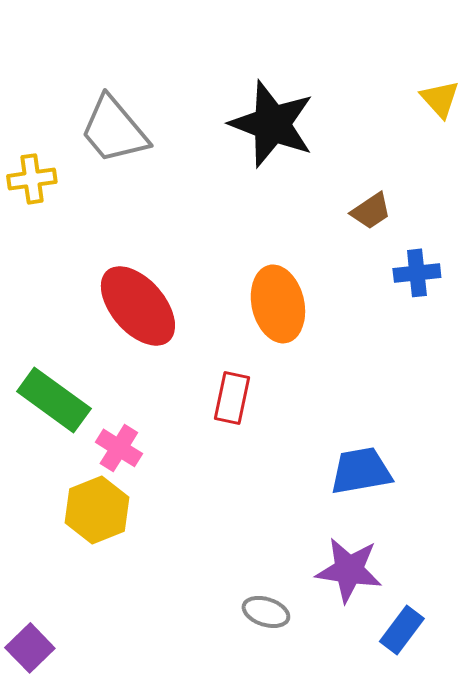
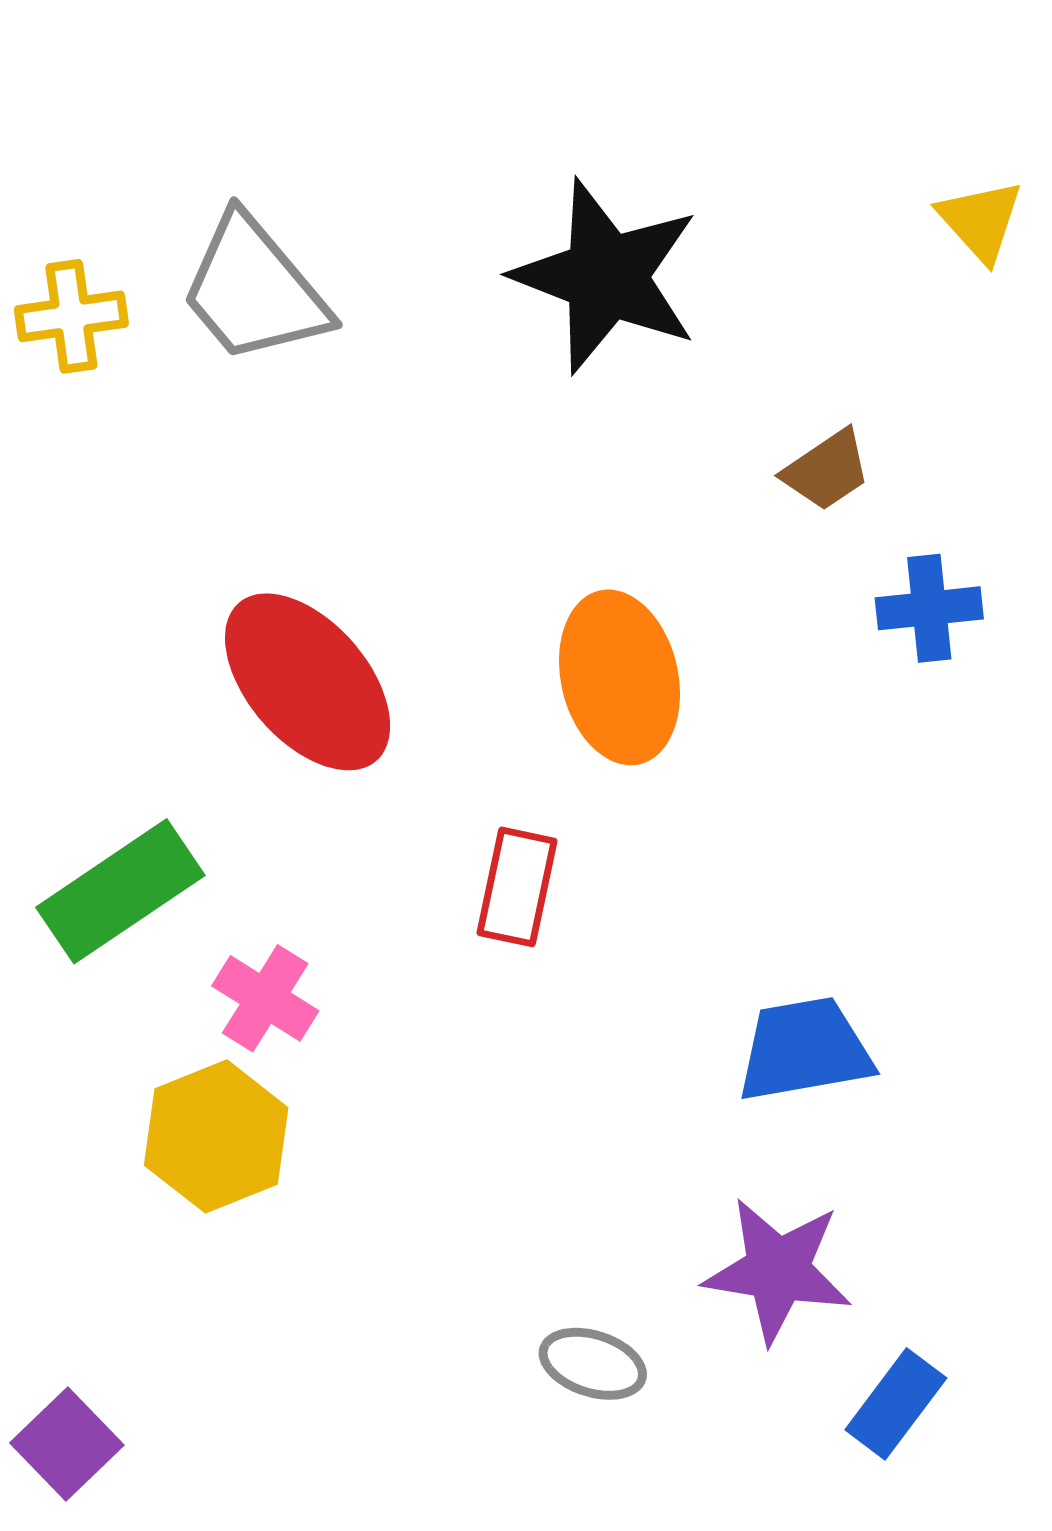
yellow cross: (32, 179) -> (71, 316), moved
green rectangle: (54, 400) -> (120, 891), turned -70

